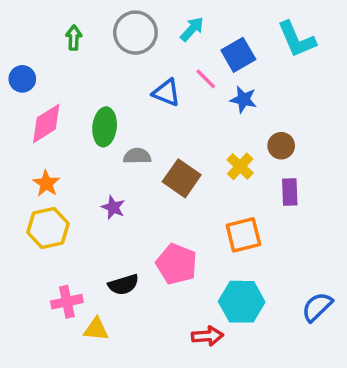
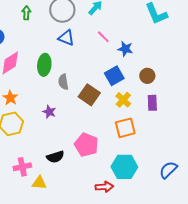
blue square: (238, 55) -> (114, 76), moved
blue triangle: (166, 93) -> (66, 38), moved
gray semicircle: (137, 156) -> (63, 82), turned -98
yellow cross: (240, 166) -> (123, 100), moved

